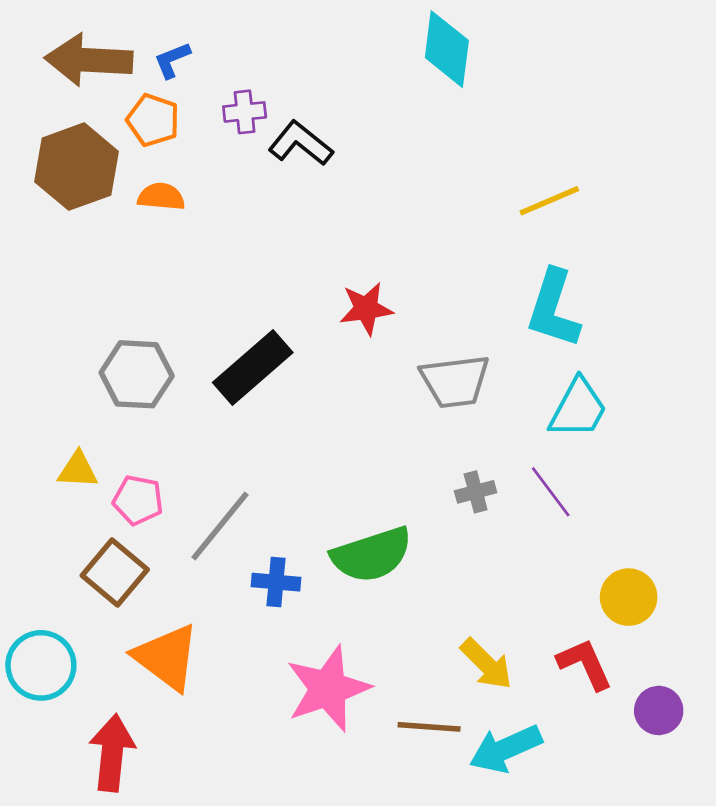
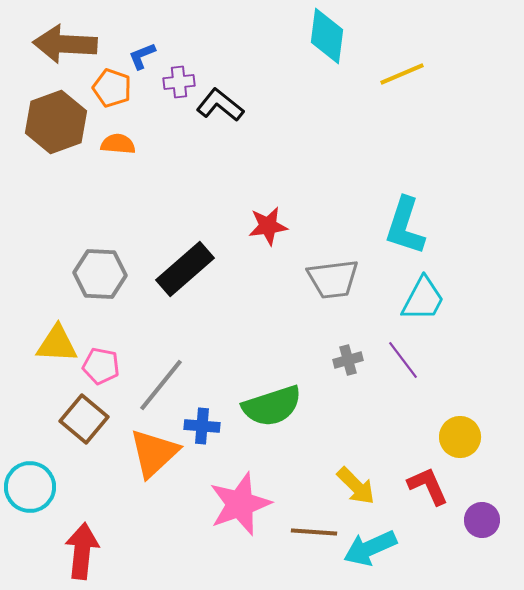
blue L-shape: (172, 60) -> (142, 56), moved
yellow line: (549, 201) -> (402, 74), moved
yellow triangle: (78, 470) -> (57, 344), size x1.4
orange triangle: (167, 657) -> (154, 453), moved, turned 40

